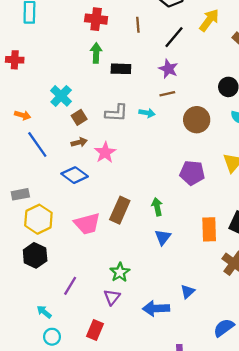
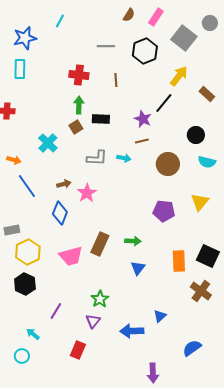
black line: (174, 37) -> (164, 103), moved
brown square: (79, 117) -> (76, 127), moved
blue diamond: (75, 175) -> (60, 213), turned 75
green arrow: (157, 207) -> (133, 241), turned 105
cyan circle: (52, 337) -> (22, 356), moved

